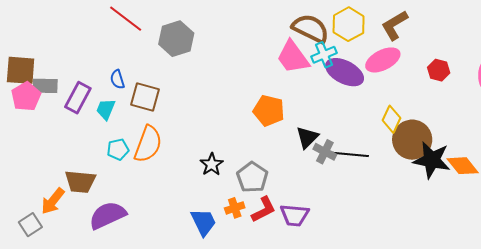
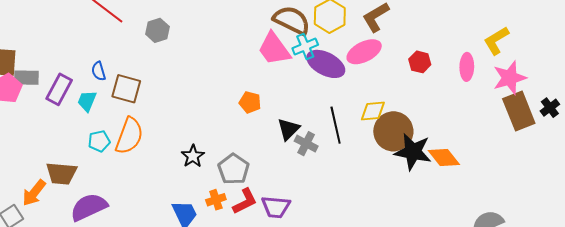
gray hexagon: (176, 39) -> (157, 30), size x0.7
orange pentagon: (269, 111) -> (250, 102), size x0.7
yellow diamond: (392, 119) -> (373, 111), turned 60
black line: (350, 154) -> (336, 125), moved, turned 72

